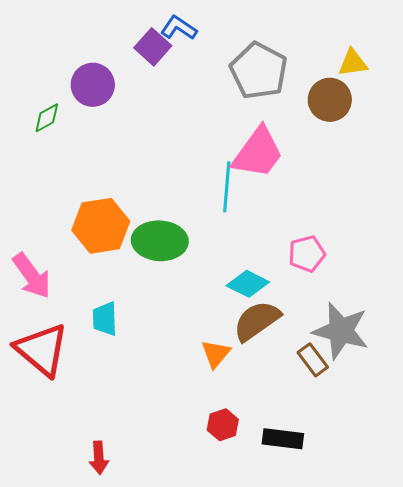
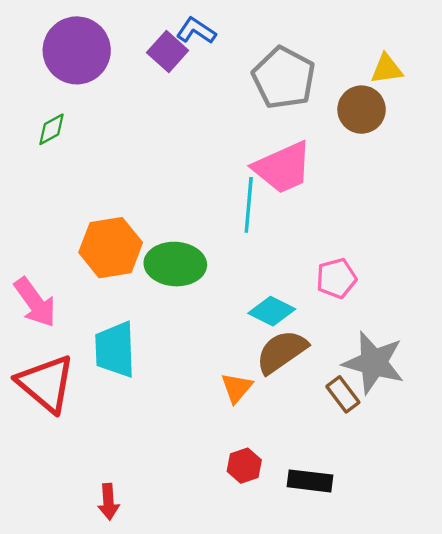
purple circle: (93, 85) -> (77, 50), moved, size x1.4
pink trapezoid: (258, 153) -> (283, 168), turned 30
cyan trapezoid: (105, 319) -> (115, 349), size x1.5

